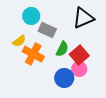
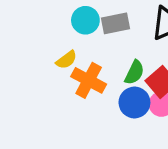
gray rectangle: (47, 30) -> (115, 23), moved, turned -36
blue circle: (64, 78) -> (134, 103), moved

